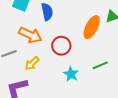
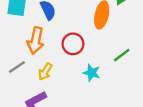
orange arrow: (30, 35) -> (36, 40), turned 90

